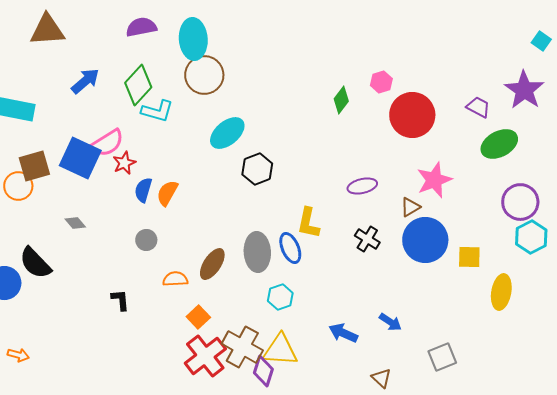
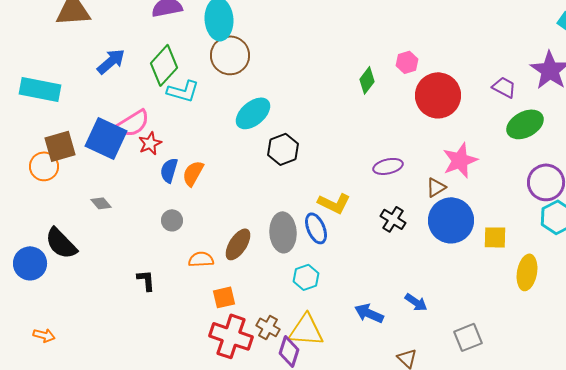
yellow L-shape: (308, 223) -> (334, 203), turned -76
orange square: (198, 317) -> (224, 297), turned 30
brown cross: (242, 347) -> (268, 327), size x0.6
red cross: (205, 356) -> (231, 336), turned -33

